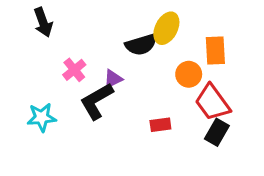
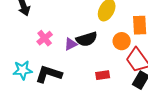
black semicircle: (141, 45) -> (87, 39), moved
black L-shape: (97, 101) -> (49, 74), moved, turned 48

